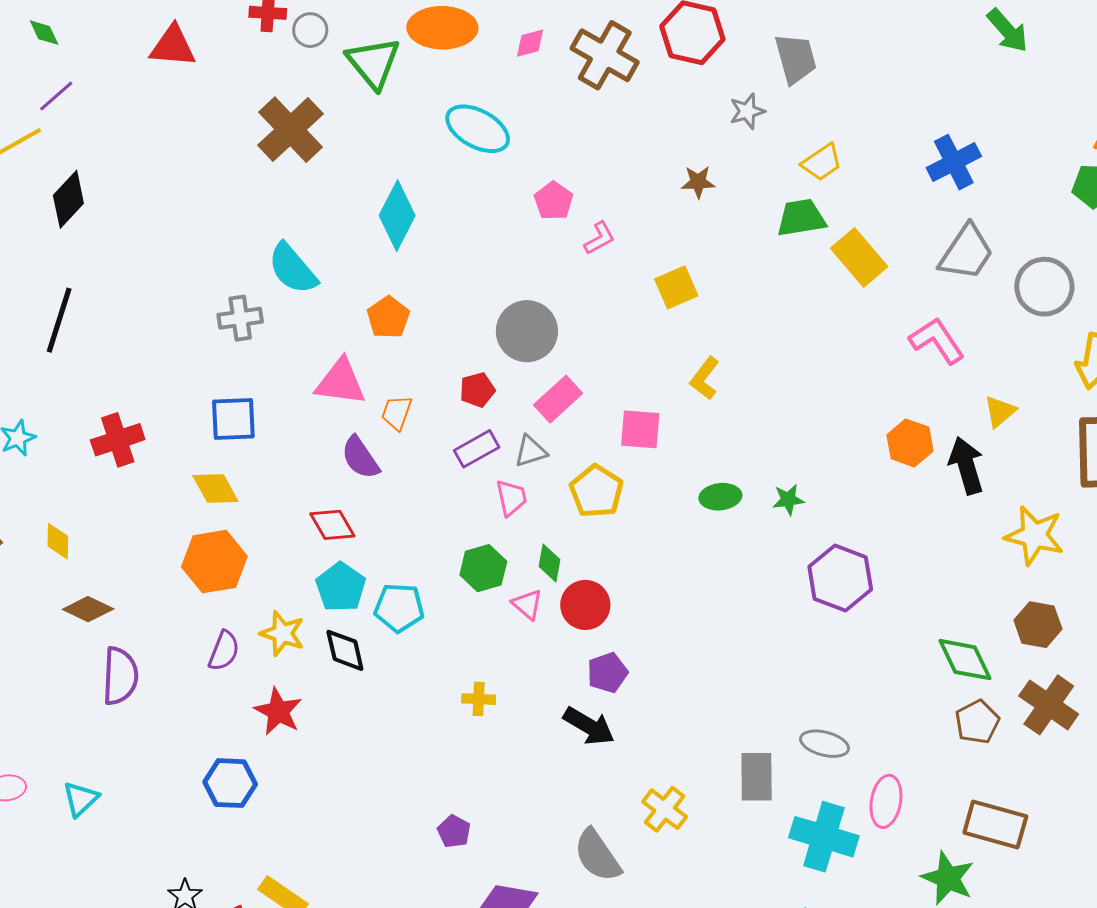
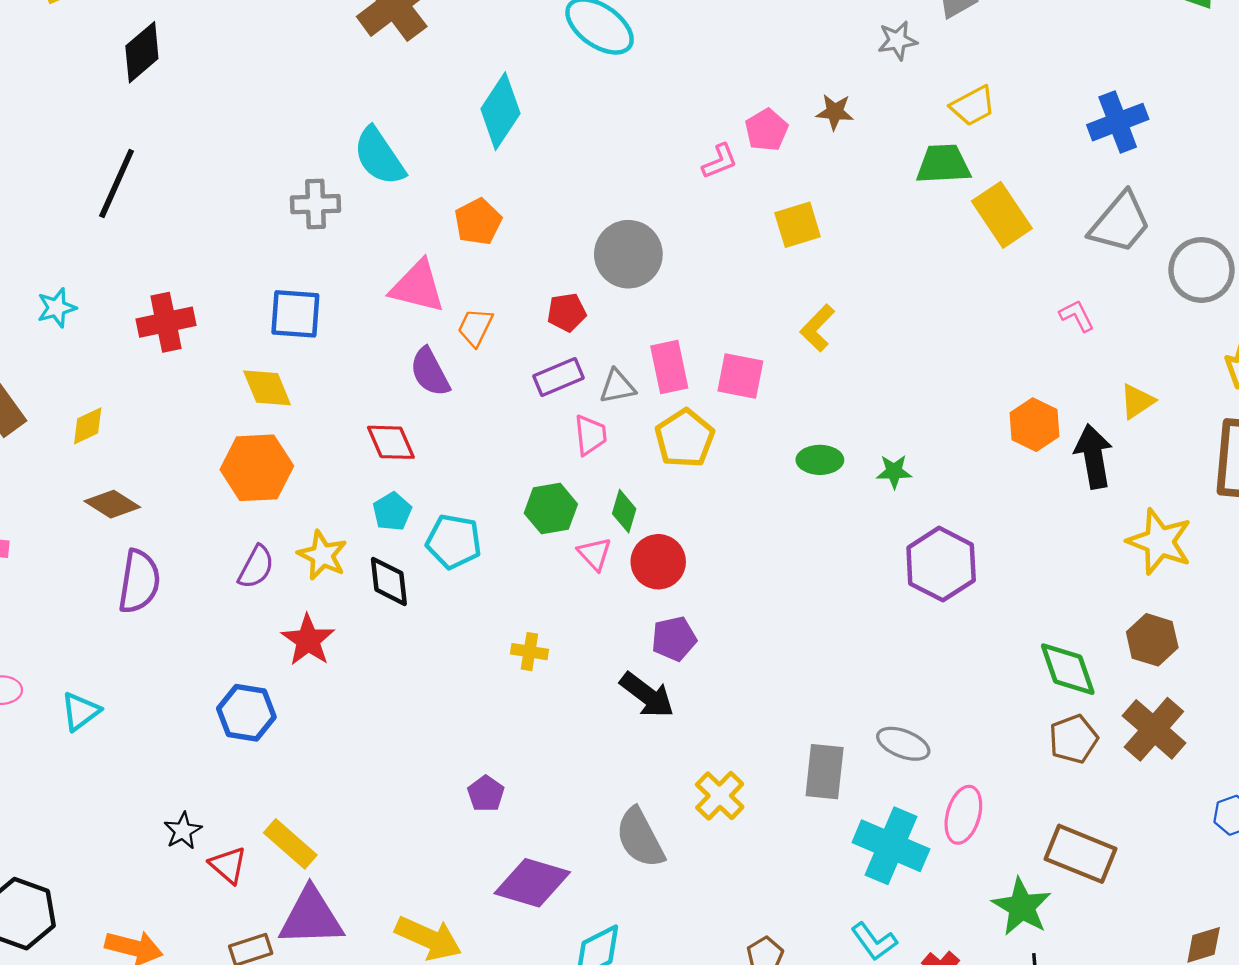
pink pentagon: (554, 201) -> (766, 130), moved
pink L-shape: (937, 341) -> (1077, 316), size x0.6
pink rectangle: (558, 399) -> (669, 367), moved, turned -66
yellow diamond: (58, 541) -> (88, 426), turned 57
cyan pentagon: (341, 587) -> (392, 512), size x0.7

